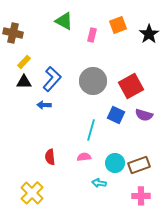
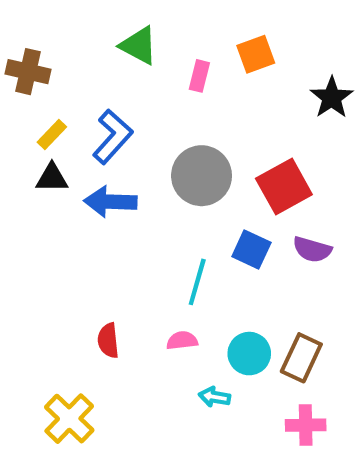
black star: (149, 34) -> (332, 98), moved
blue L-shape: (52, 79) -> (113, 137), moved
blue arrow: (44, 105) -> (110, 202), moved, size x1.6
brown rectangle: (139, 165) -> (301, 358), turned -45

